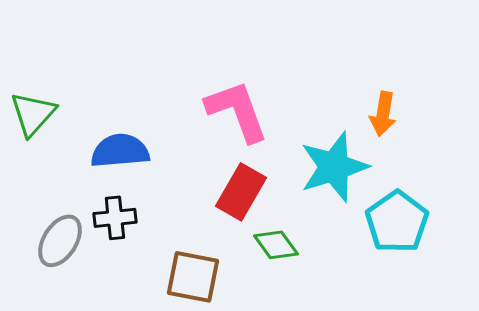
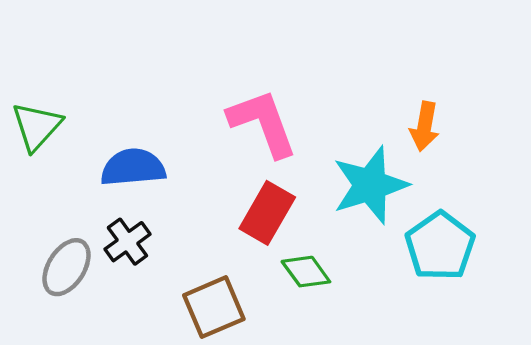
black cross: (115, 218) -> (127, 242), turned -30
brown square: (193, 277) -> (214, 307), turned -34

